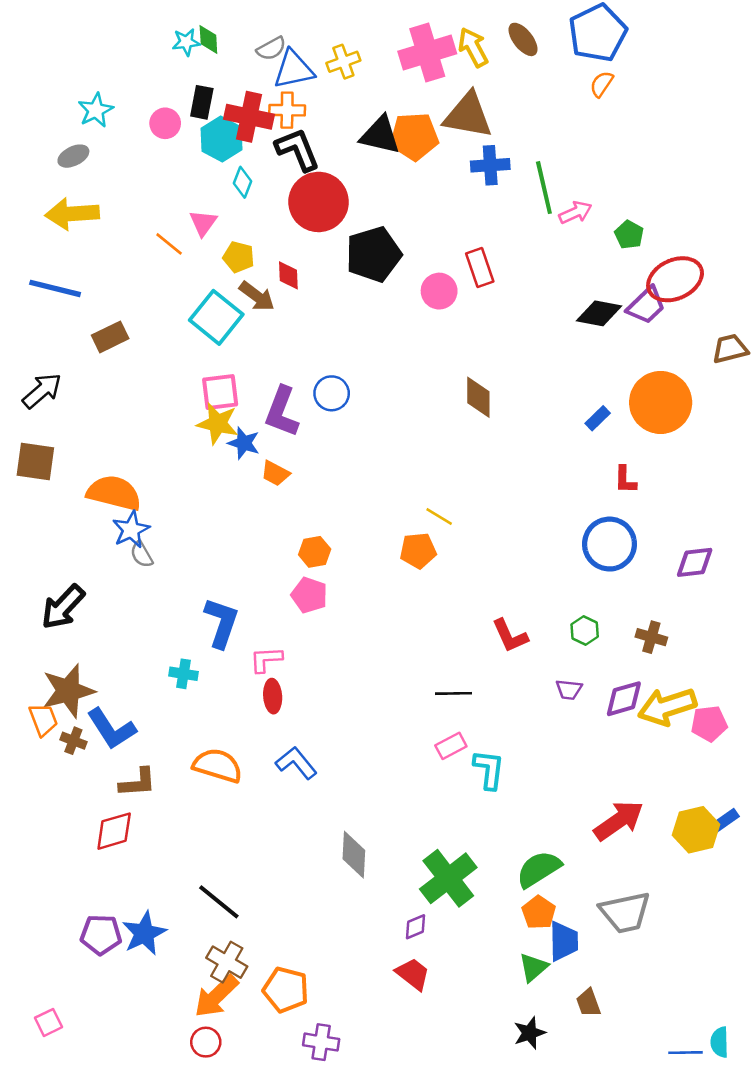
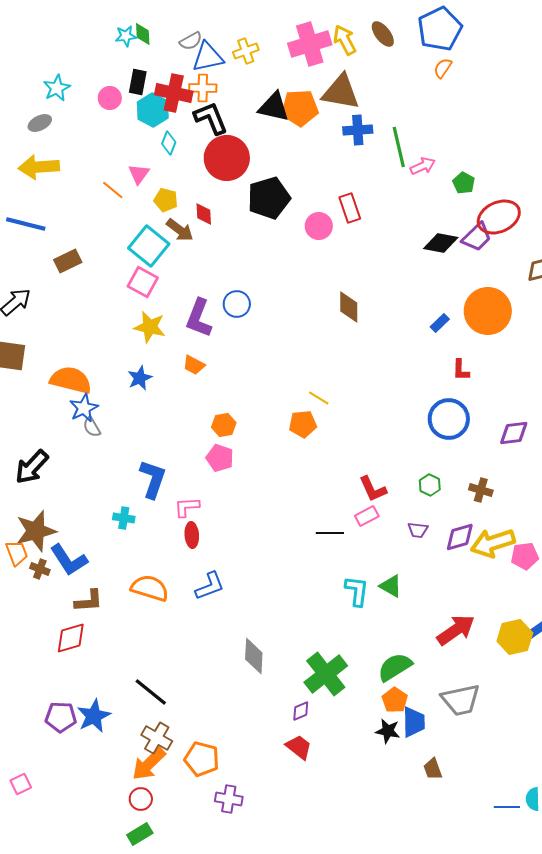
pink square: (220, 392) -> (143, 282), moved, turned 36
blue star: (244, 443) -> (140, 378), moved, turned 30
pink rectangle: (451, 746) -> (367, 516), moved
blue L-shape: (296, 763) -> (210, 586), turned 108
green triangle: (533, 967) -> (391, 586), moved, turned -50
black star: (530, 1033) -> (388, 731), moved, turned 30

